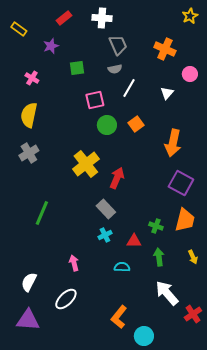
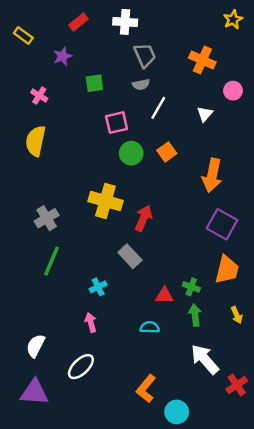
gray cross: (29, 153) -> (47, 218), moved
yellow cross: (86, 164) -> (105, 201), turned -36
green cross: (156, 226) -> (191, 287), moved
cyan cross: (105, 235) -> (98, 287), moved

